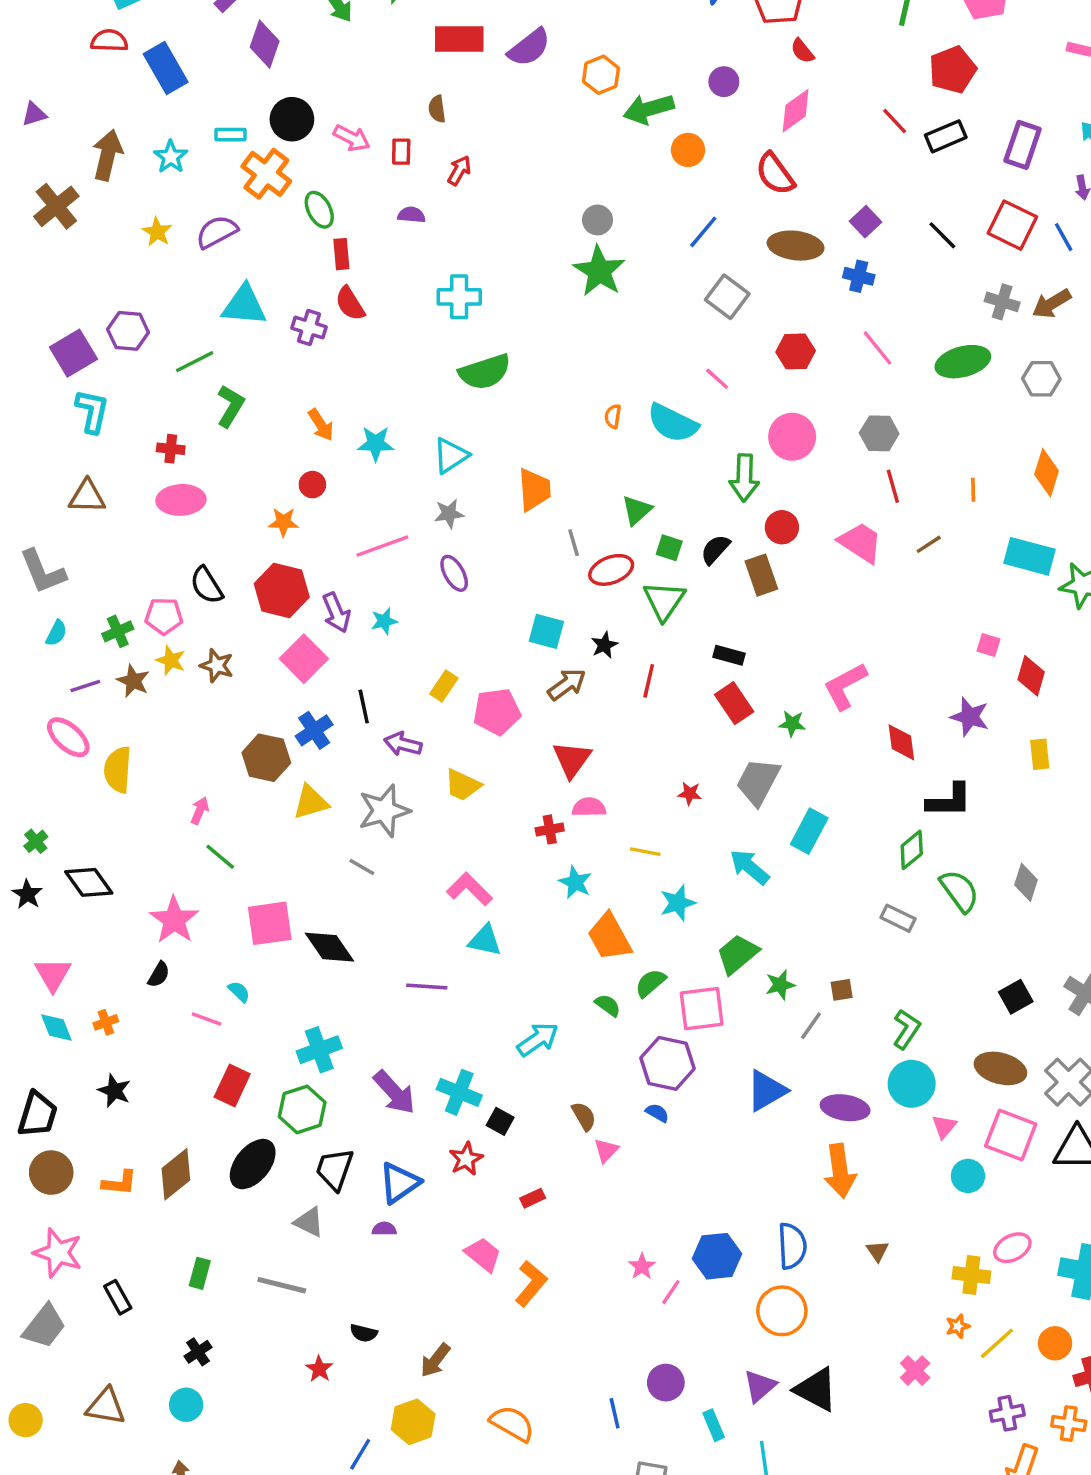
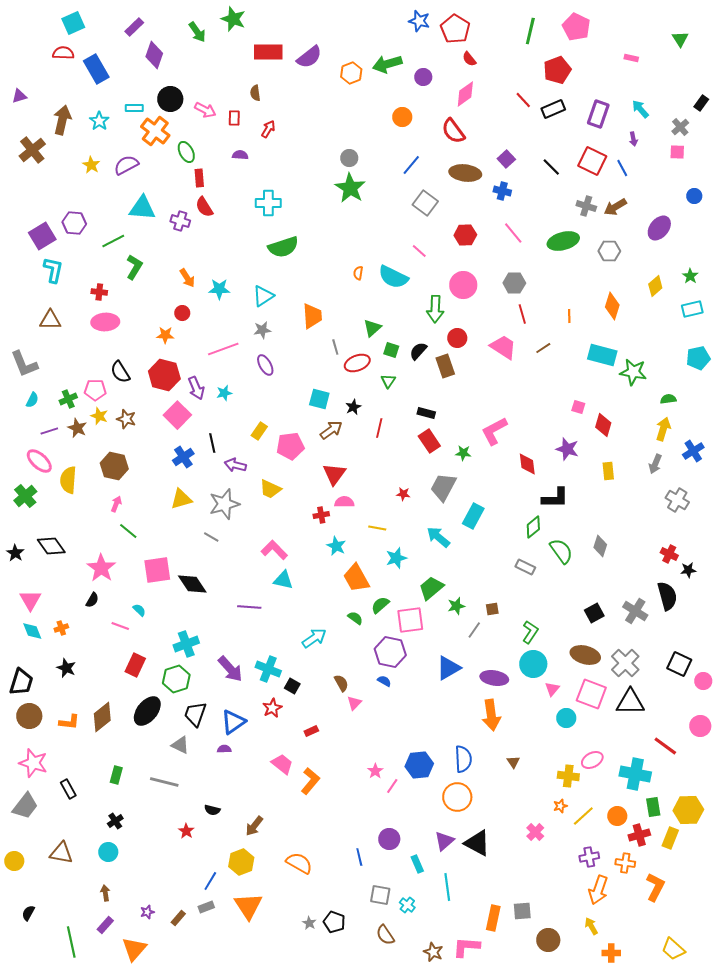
green arrow: (649, 109) -> (387, 64), moved
green triangle: (664, 601) -> (388, 381), size x0.6
brown hexagon: (266, 758) -> (114, 466), moved
green cross: (36, 841) -> (25, 496), moved, size x1.6

